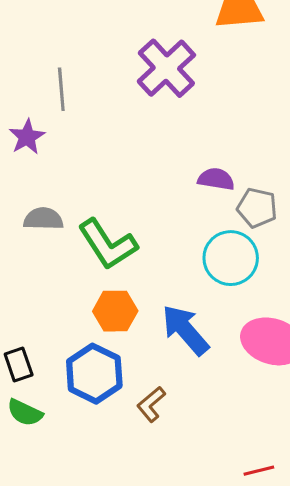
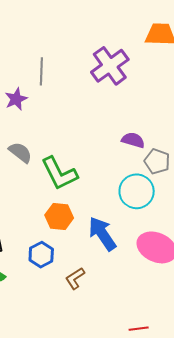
gray semicircle: (43, 219) -> (20, 152), turned 30
blue hexagon: (94, 374) -> (41, 255), size x0.7

